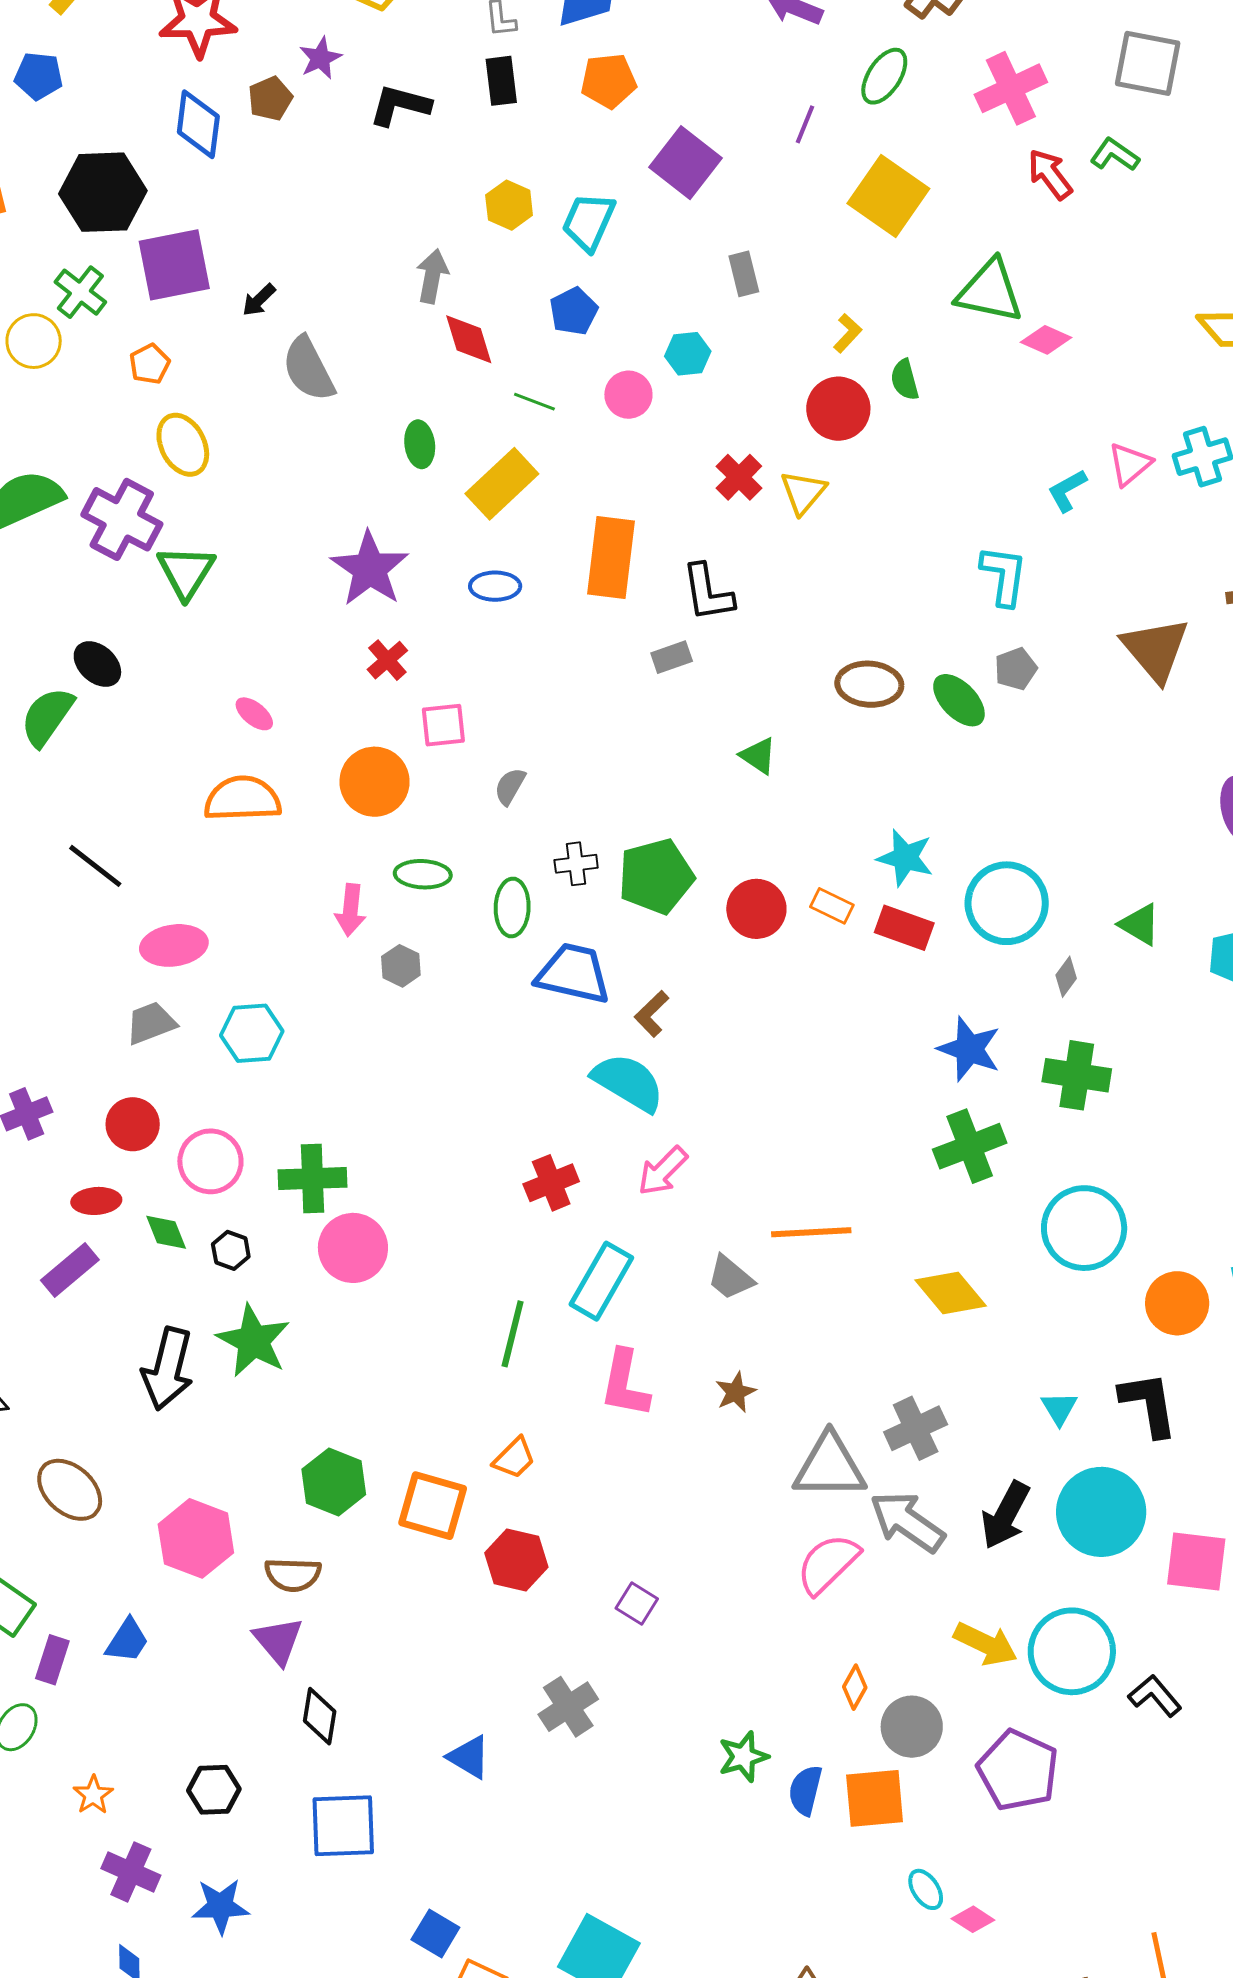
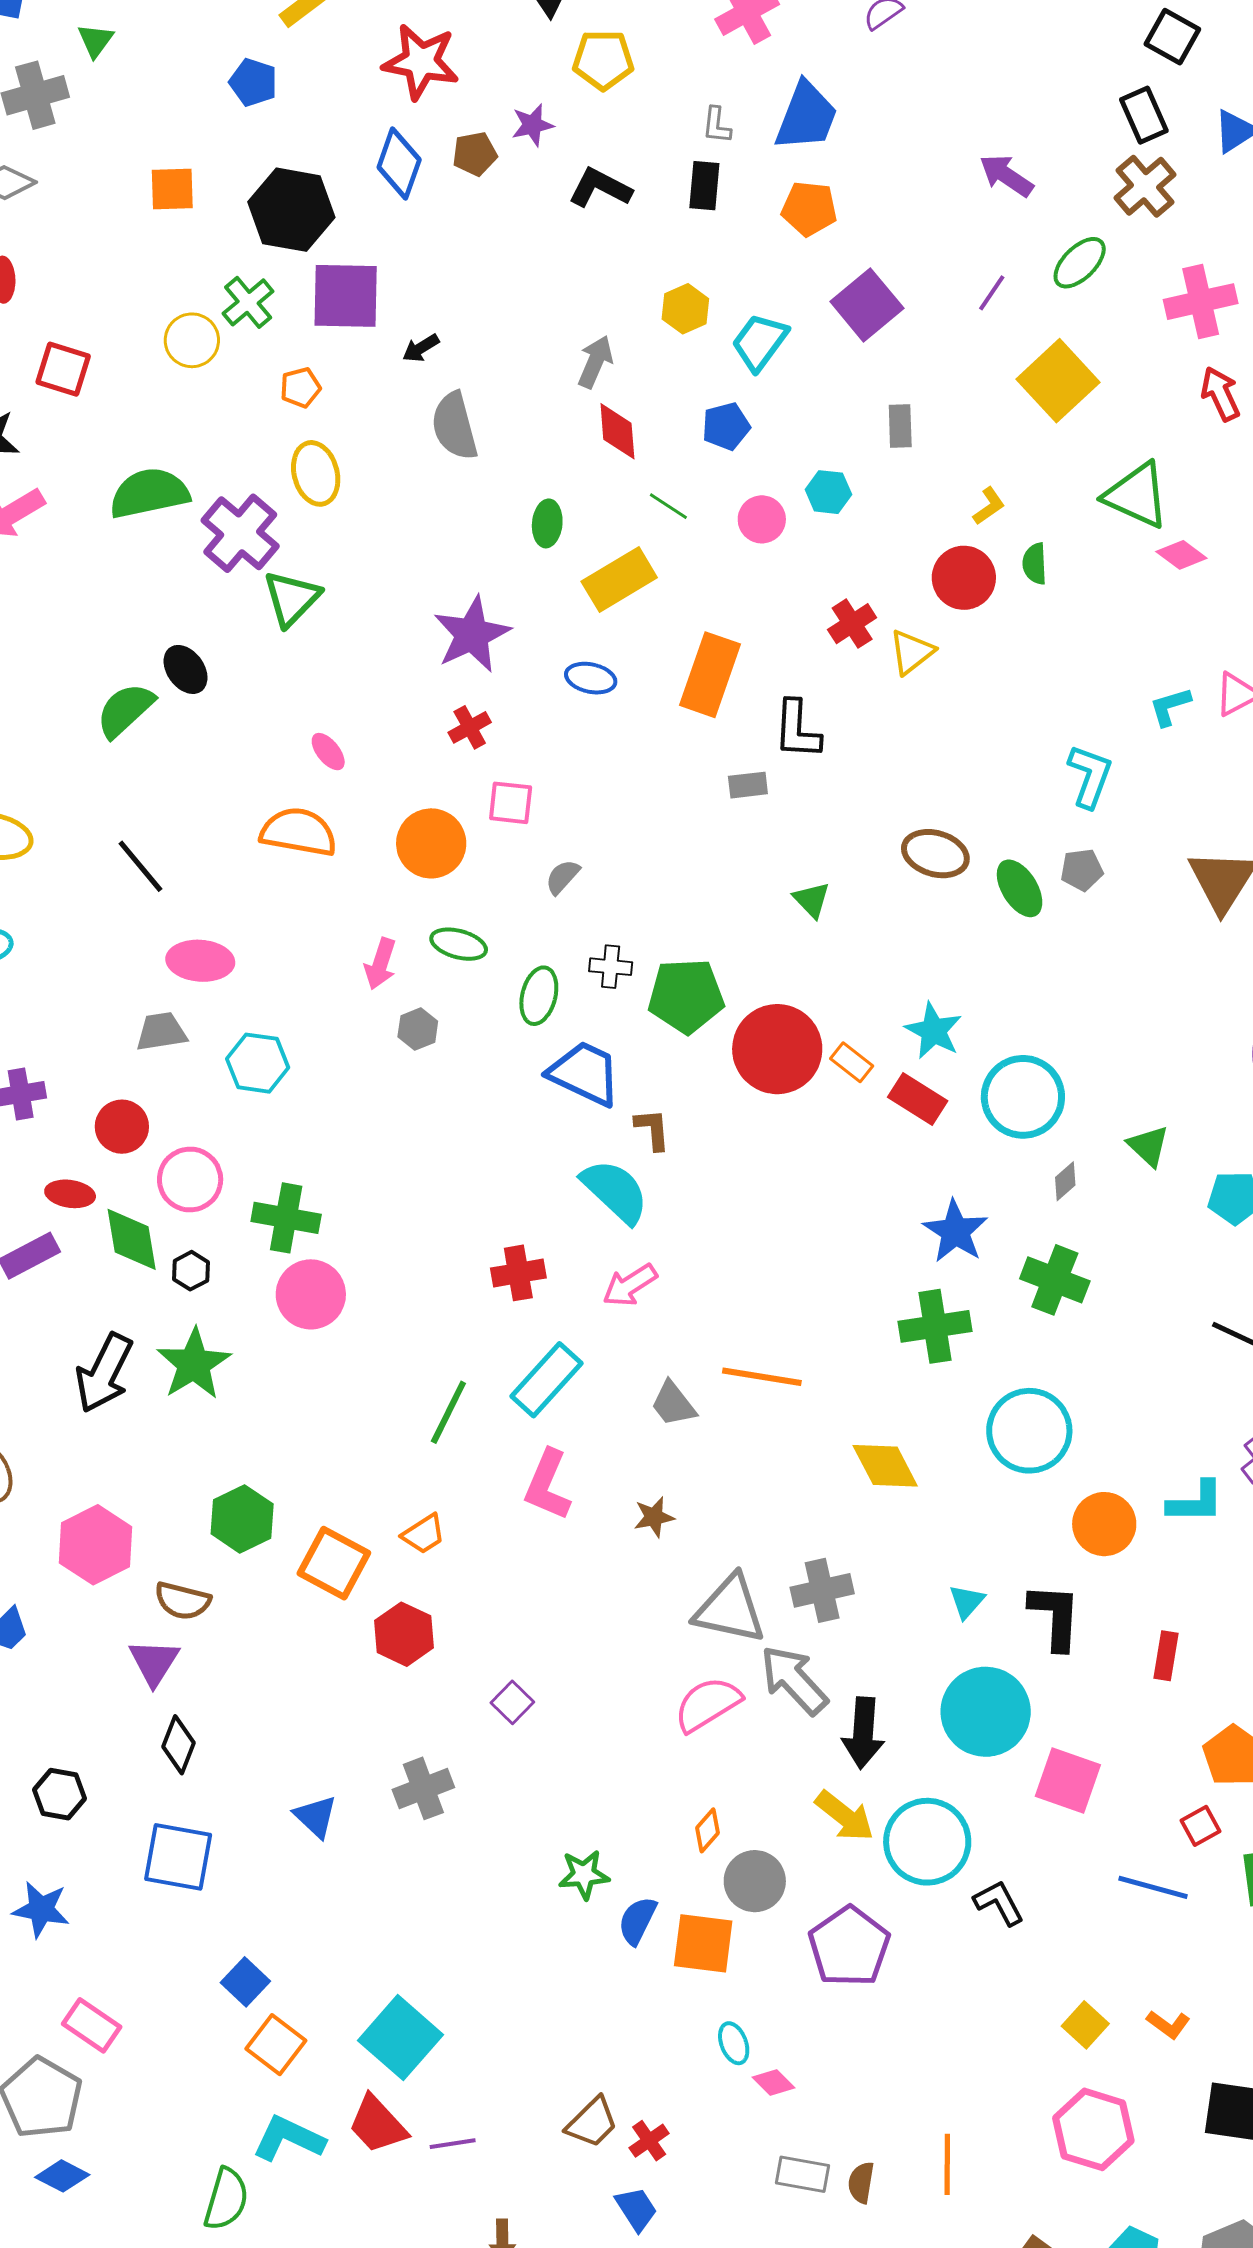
red circle: (756, 909) -> (777, 1049), size x1.5
brown L-shape: (652, 1014) -> (653, 1129), turned 117
green diamond: (166, 1232) -> (132, 1239), size x1.5
black arrow: (1005, 1515) -> (863, 1733), moved, turned -36

